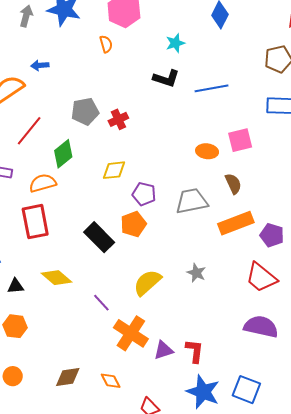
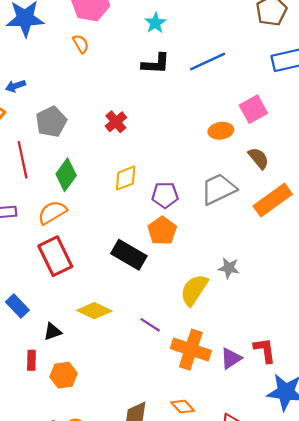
gray pentagon: (85, 111) -> (51, 122), moved
red line: (29, 131) -> (23, 160), turned -36
gray star: (196, 273) -> (229, 268), moved

